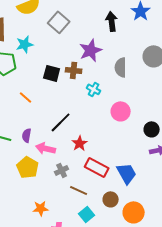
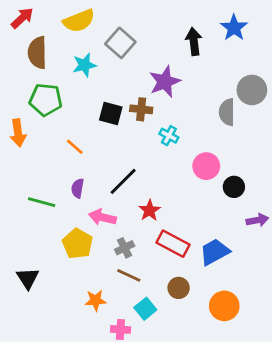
cyan star: (25, 44) -> (84, 65), moved
gray semicircle: (121, 67) -> (227, 112), moved
black circle: (152, 129) -> (234, 187), moved
purple semicircle: (27, 135) -> (78, 188), moved
blue trapezoid: (127, 173) -> (215, 252), turned -90
brown line: (79, 190) -> (129, 275), moved
brown circle: (111, 199) -> (179, 288), moved
cyan square: (87, 214) -> (145, 309), moved

